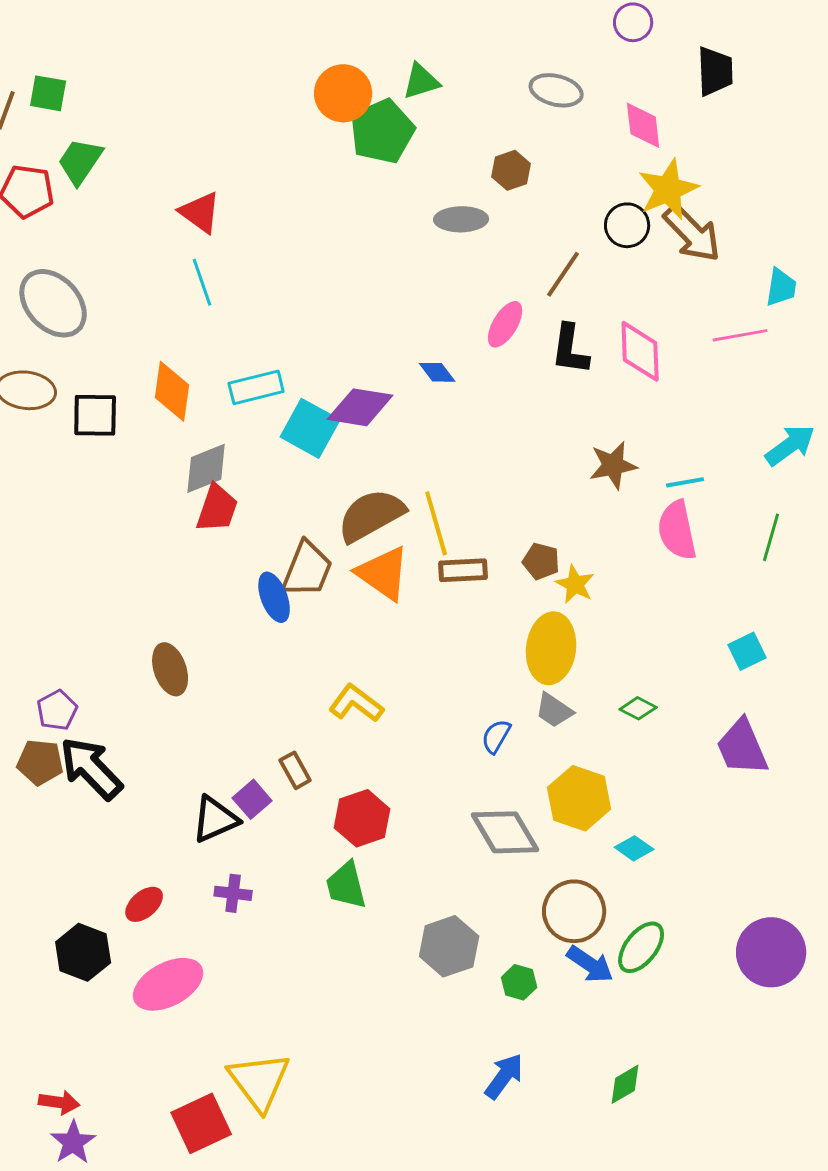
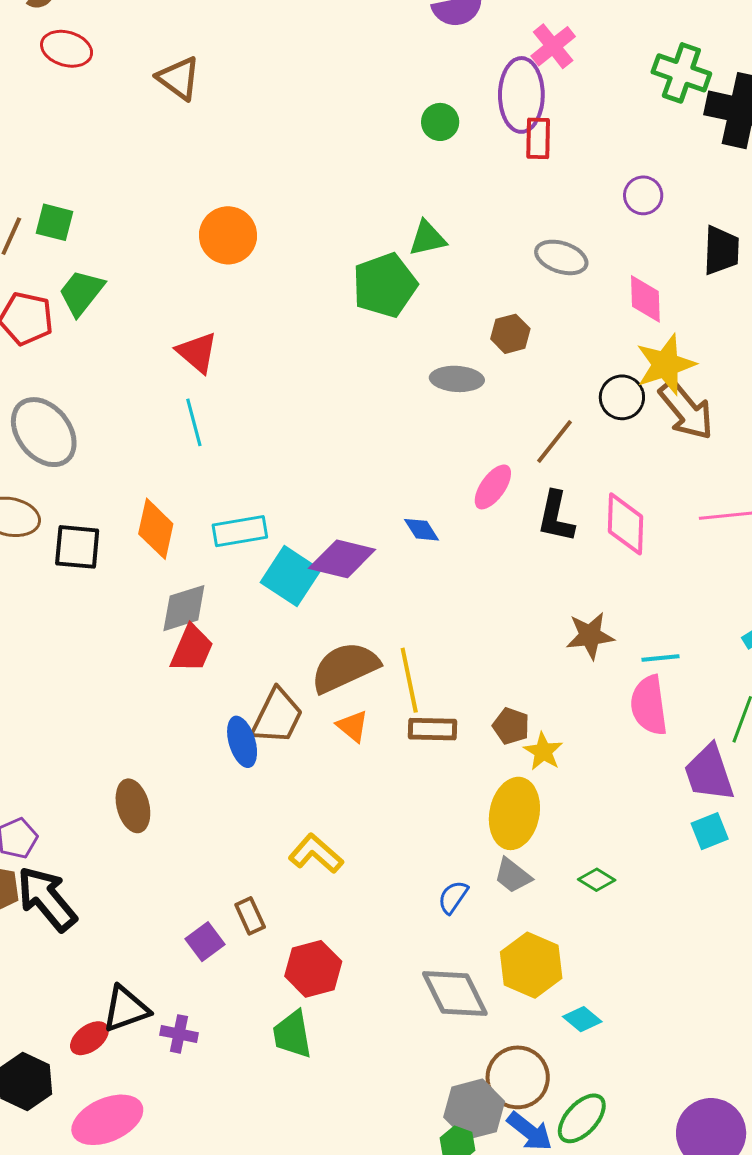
orange circle: (343, 93) -> (228, 235), moved
orange triangle: (383, 573) -> (353, 726), size x0.6
purple trapezoid: (742, 747) -> (709, 773), moved
black triangle: (215, 819) -> (126, 1009), moved
gray hexagon: (449, 946) -> (474, 1109), moved

